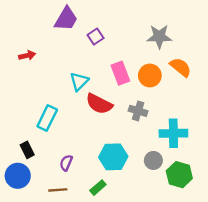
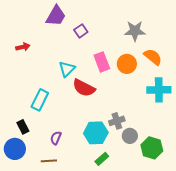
gray cross: (138, 111) -> (117, 121), moved, turned -35
cyan cross: (173, 133) -> (159, 90), moved
green rectangle: (98, 188) -> (102, 159), moved

